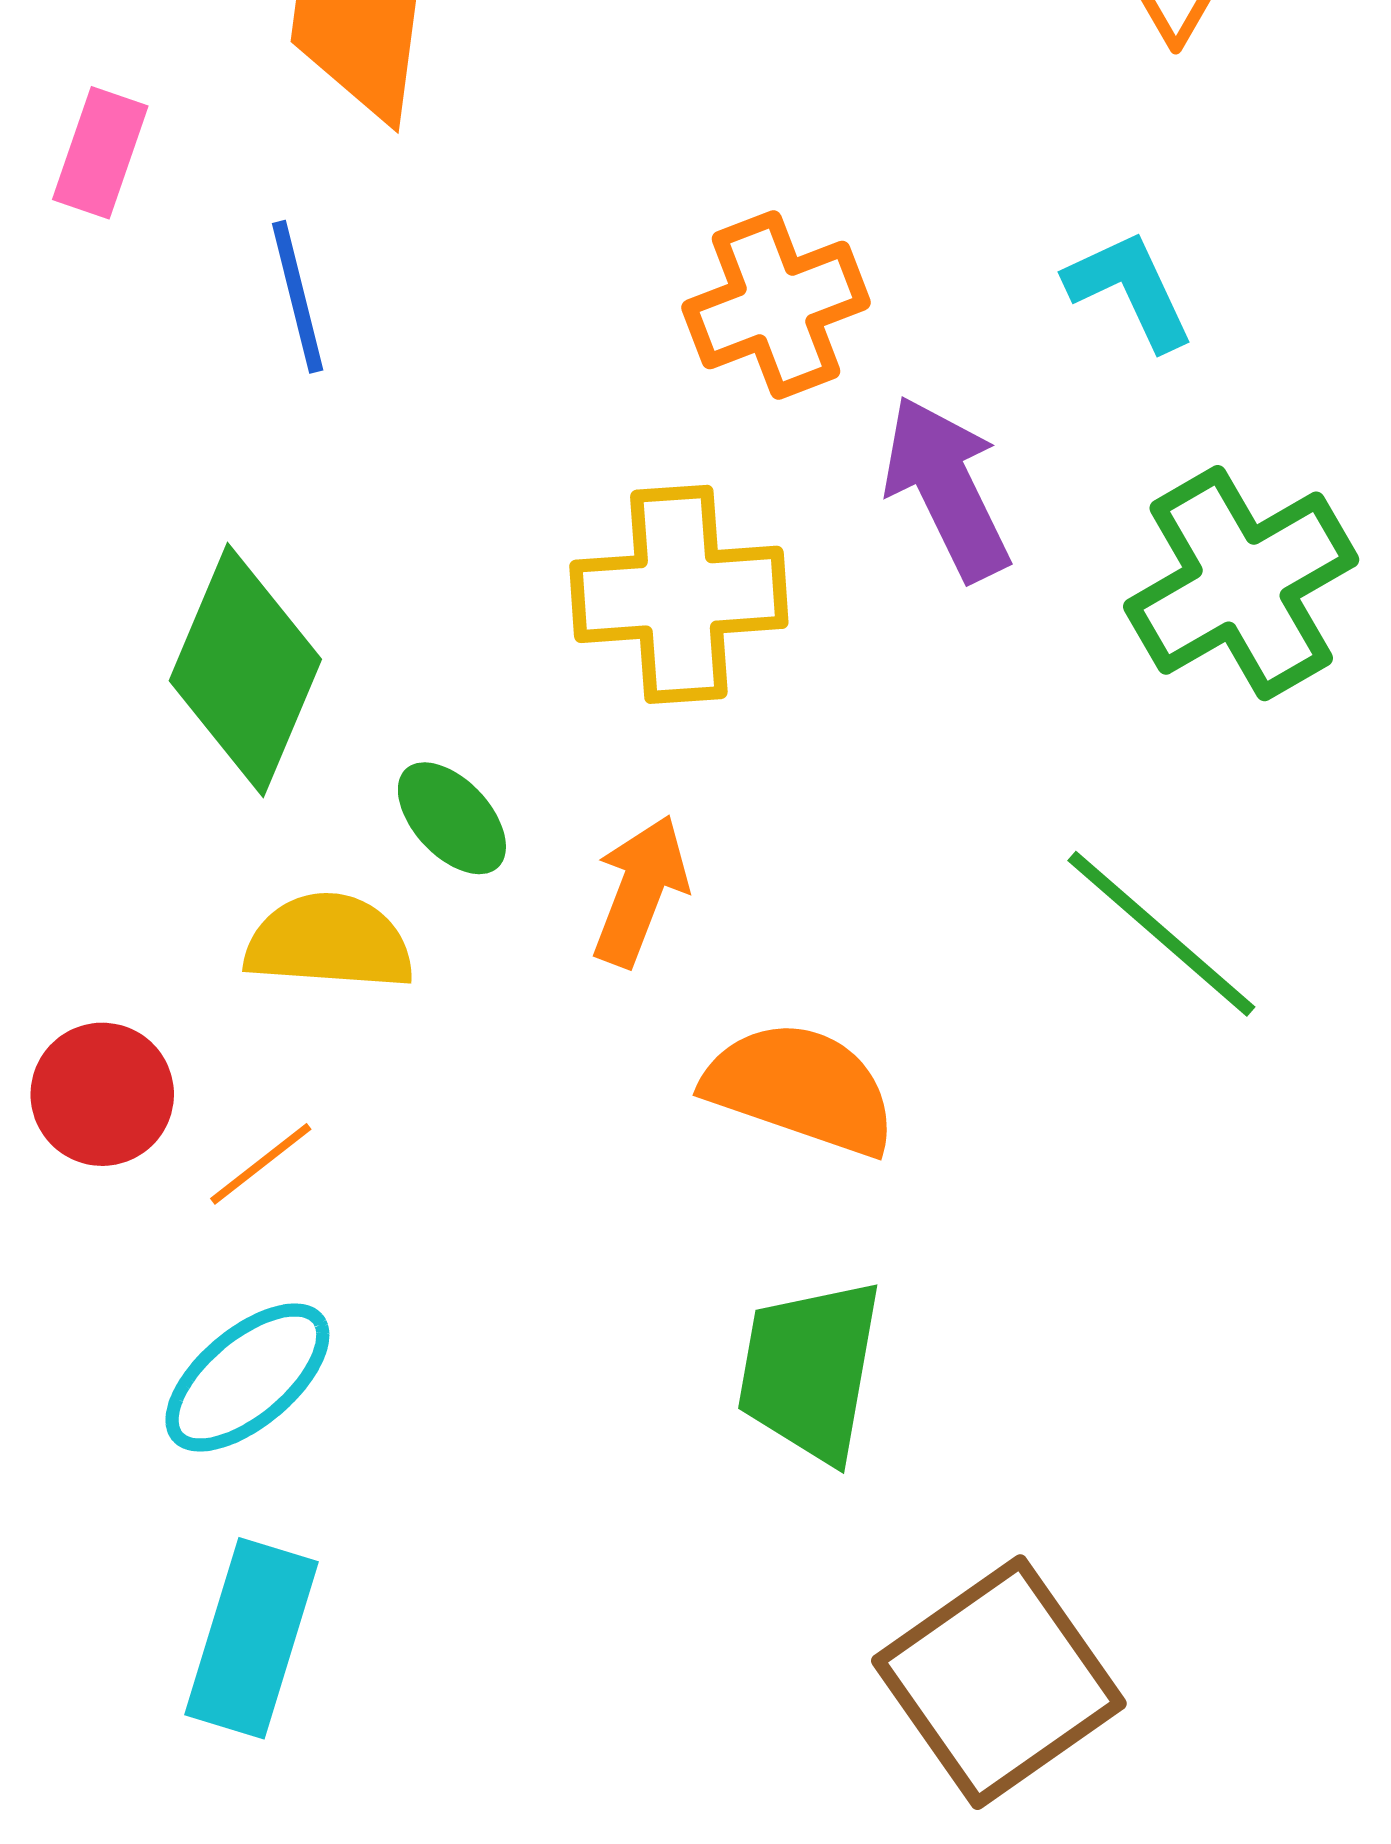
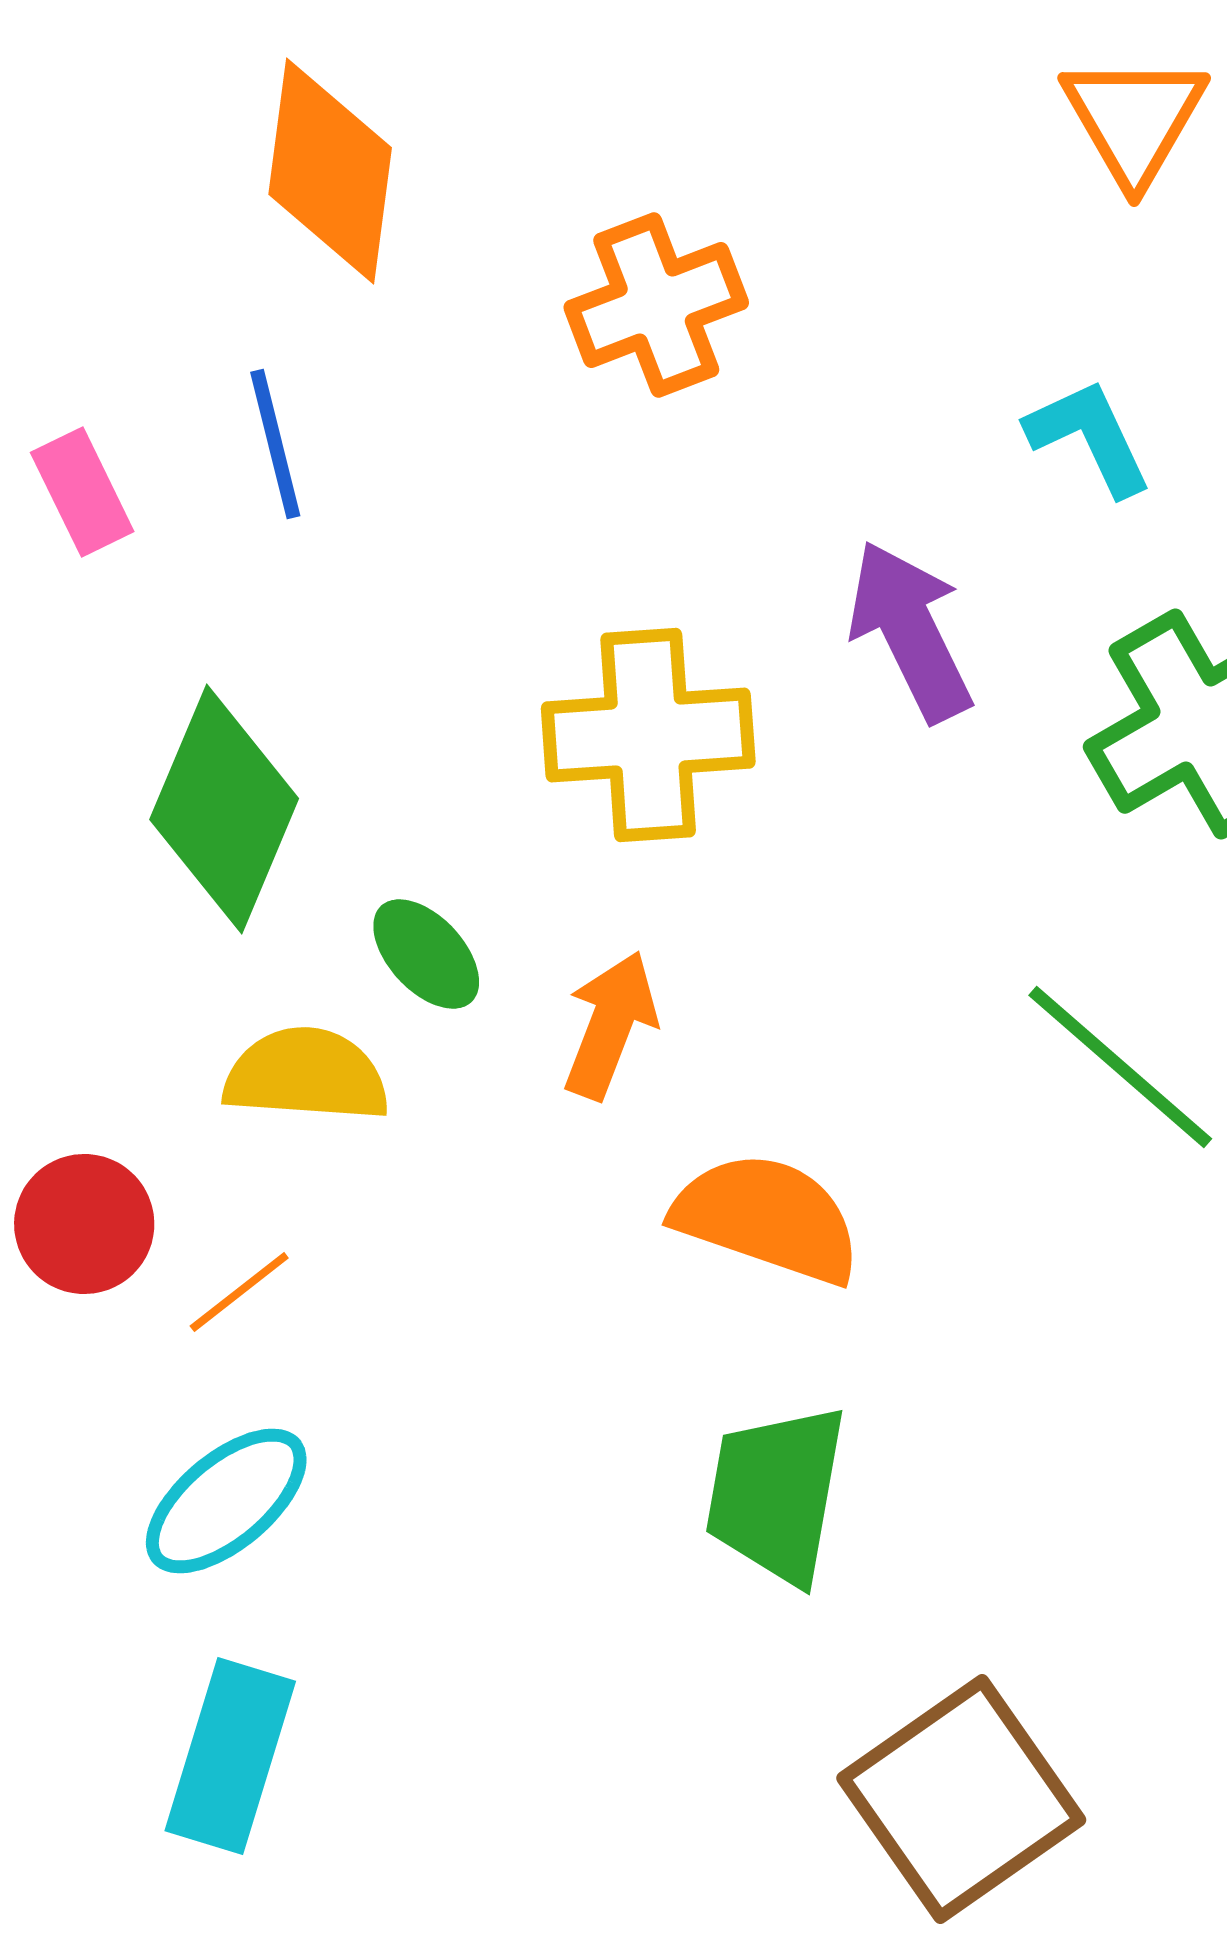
pink rectangle: (100, 153) -> (82, 492), moved, turned -45
orange cross: (776, 305) -> (656, 305), moved

